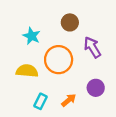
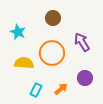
brown circle: (70, 22) -> (53, 18), moved
cyan star: (32, 36) -> (18, 32), moved

